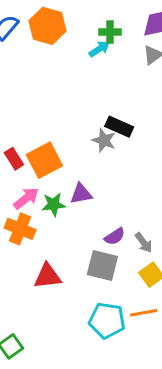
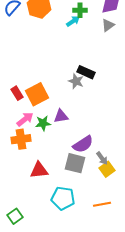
orange cross: (20, 229) -> (21, 139), turned -30
purple semicircle: (115, 236) -> (83, 144), size x1.5
gray arrow: (144, 243) -> (102, 158), moved
orange line: (144, 313) -> (102, 204), moved
cyan pentagon: (107, 320) -> (63, 198), moved

